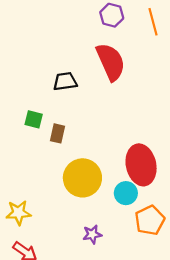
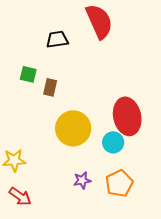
orange pentagon: (150, 220) -> (119, 183), moved

